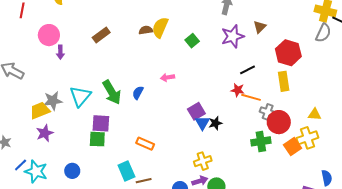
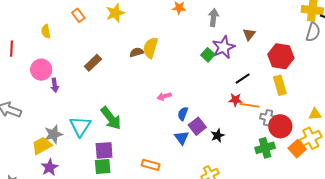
green square: (192, 41) -> (208, 55), moved
blue semicircle: (138, 93) -> (183, 114), moved
blue triangle: (202, 123) -> (182, 138), moved

